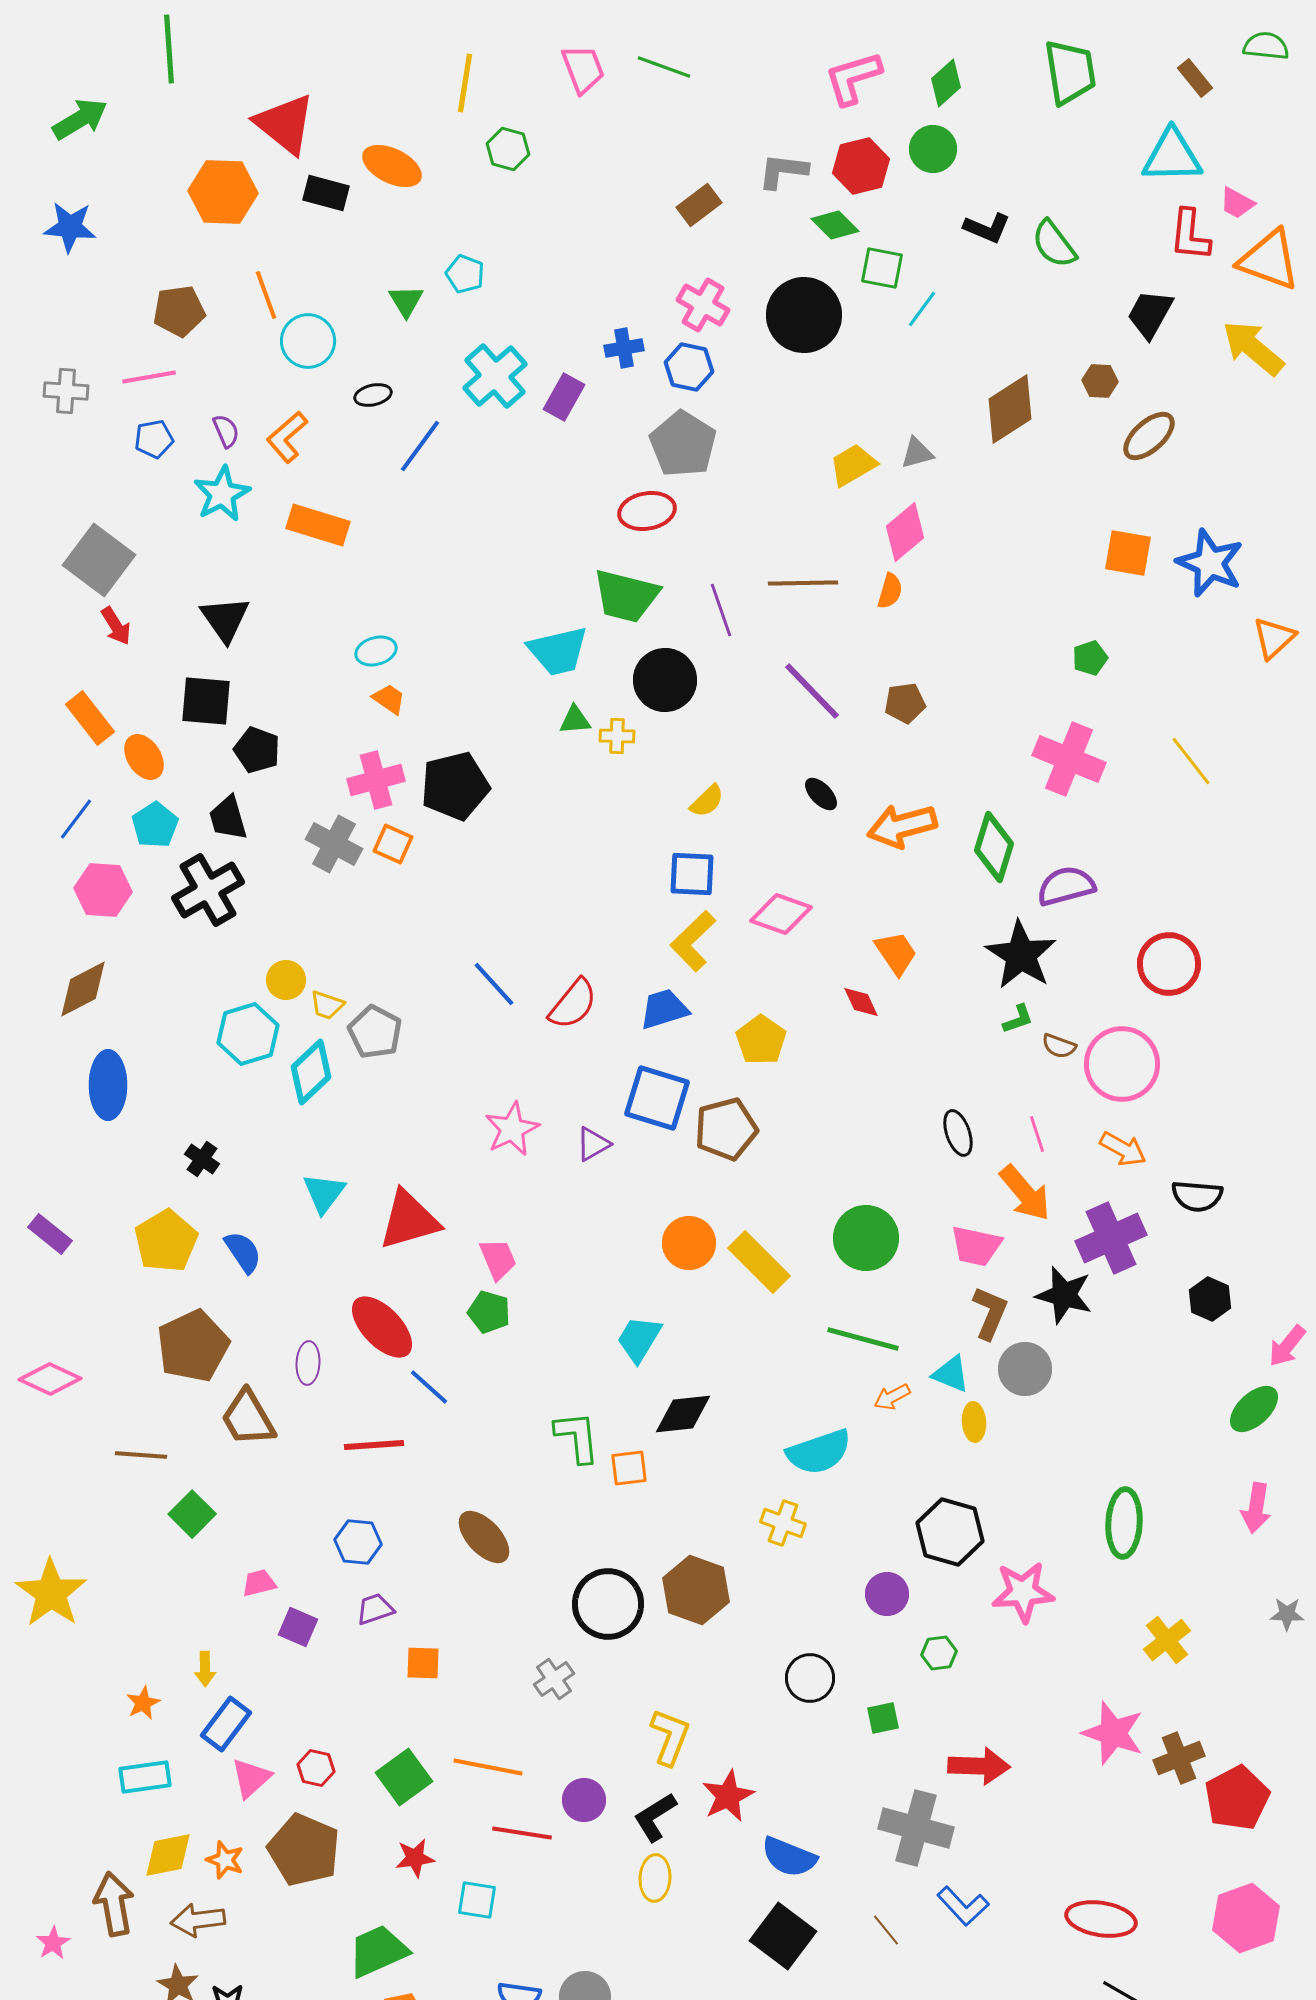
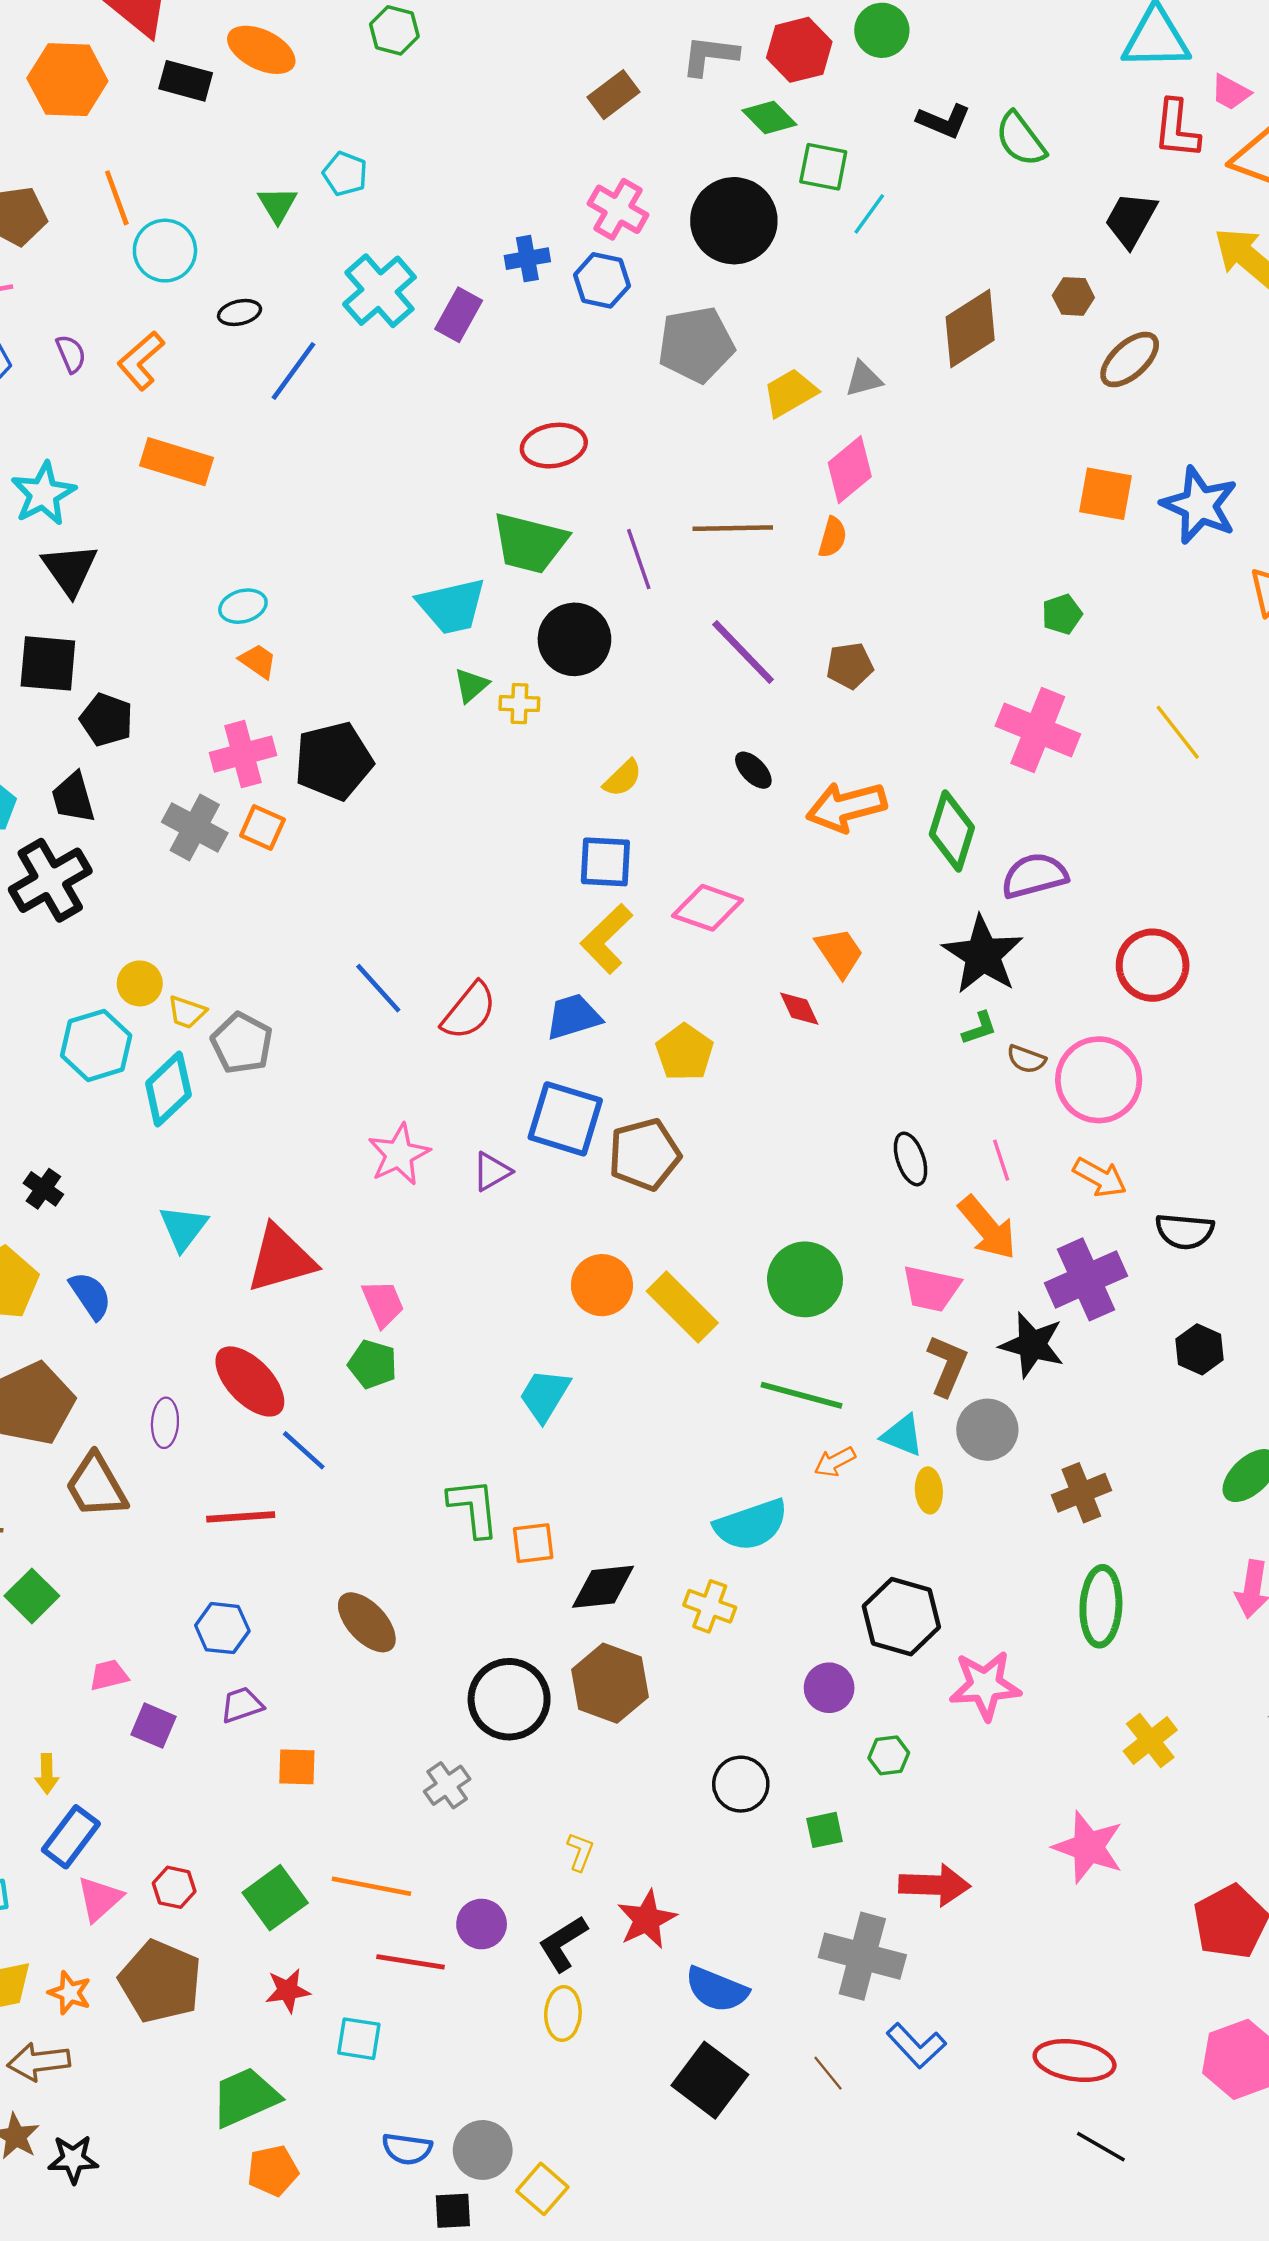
gray pentagon: (683, 444) -> (696, 345), moved, turned 30
cyan star: (222, 494) -> (43, 494), moved
green triangle: (575, 720) -> (471, 685), turned -36
black diamond: (683, 1414) -> (603, 1587), moved
yellow L-shape: (670, 1737) -> (580, 1852), size x0.6
brown cross: (1179, 1758) -> (1081, 1493), moved

